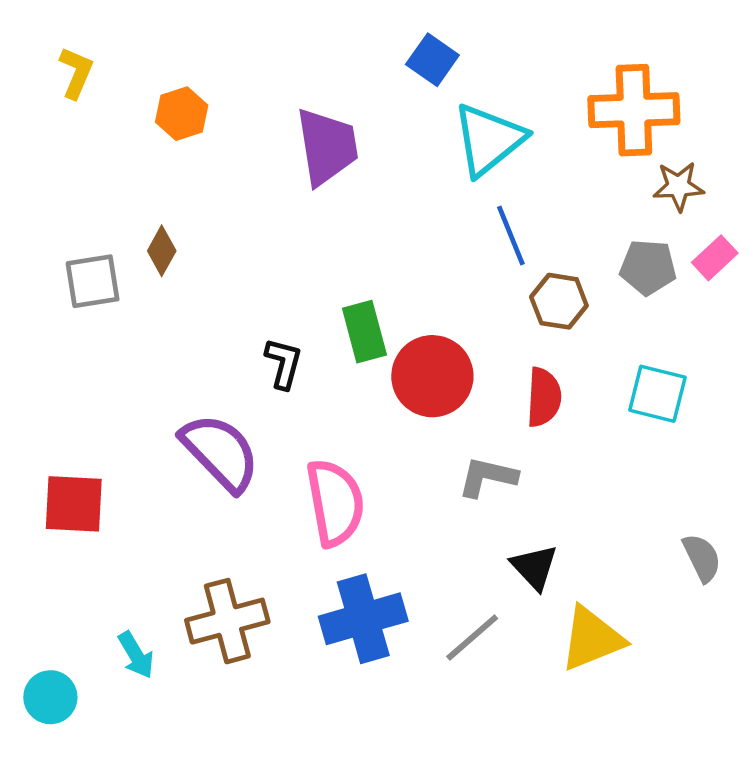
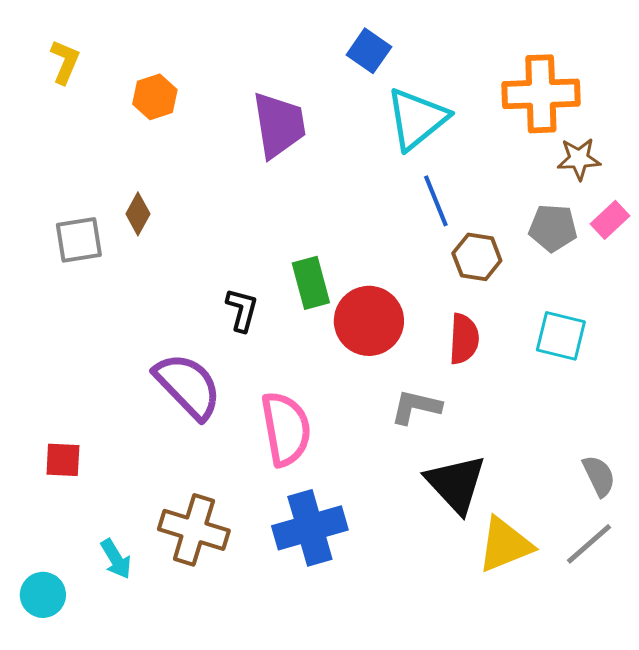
red square: (74, 504) -> (63, 460), moved, size x0.7
black triangle: (534, 567) -> (456, 484), size x1.5
brown cross: (227, 621) -> (194, 530), turned 32
gray line: (472, 637) -> (589, 544), moved

